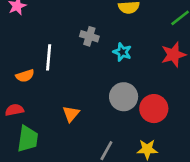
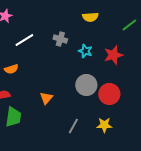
red star: (174, 55) -> (113, 55), moved
white line: (49, 57) -> (24, 40), moved, turned 54

